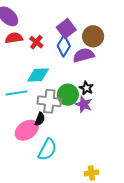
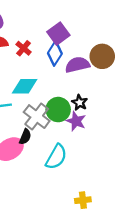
brown circle: (93, 36) -> (102, 56), moved
gray cross: (49, 101) -> (37, 117), turned 30
cyan semicircle: (47, 150) -> (56, 157), moved

